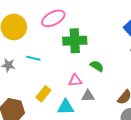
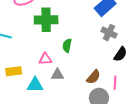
green semicircle: (97, 66) -> (67, 46), turned -112
yellow rectangle: (43, 94) -> (14, 71), turned 42

